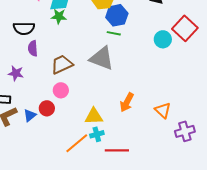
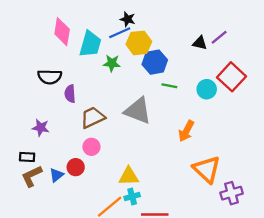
green star: (59, 16) -> (112, 63), moved
green line: (114, 33) -> (169, 86), moved
purple semicircle: (33, 48) -> (70, 94), moved
orange arrow: (127, 102) -> (186, 131), moved
orange triangle: (163, 110) -> (207, 169), size x1.5

